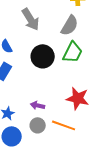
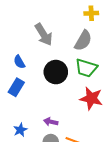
green trapezoid: (73, 52) -> (86, 68), turned 80
red star: (78, 98) -> (91, 98), moved

